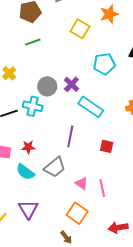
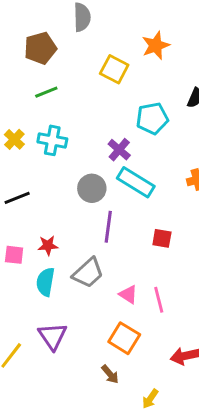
purple cross: (71, 84) -> (119, 150), moved
gray circle: (47, 86) -> (92, 188), moved
cyan cross: (33, 106) -> (52, 140), moved
cyan semicircle: (25, 172) -> (45, 282), turned 66

